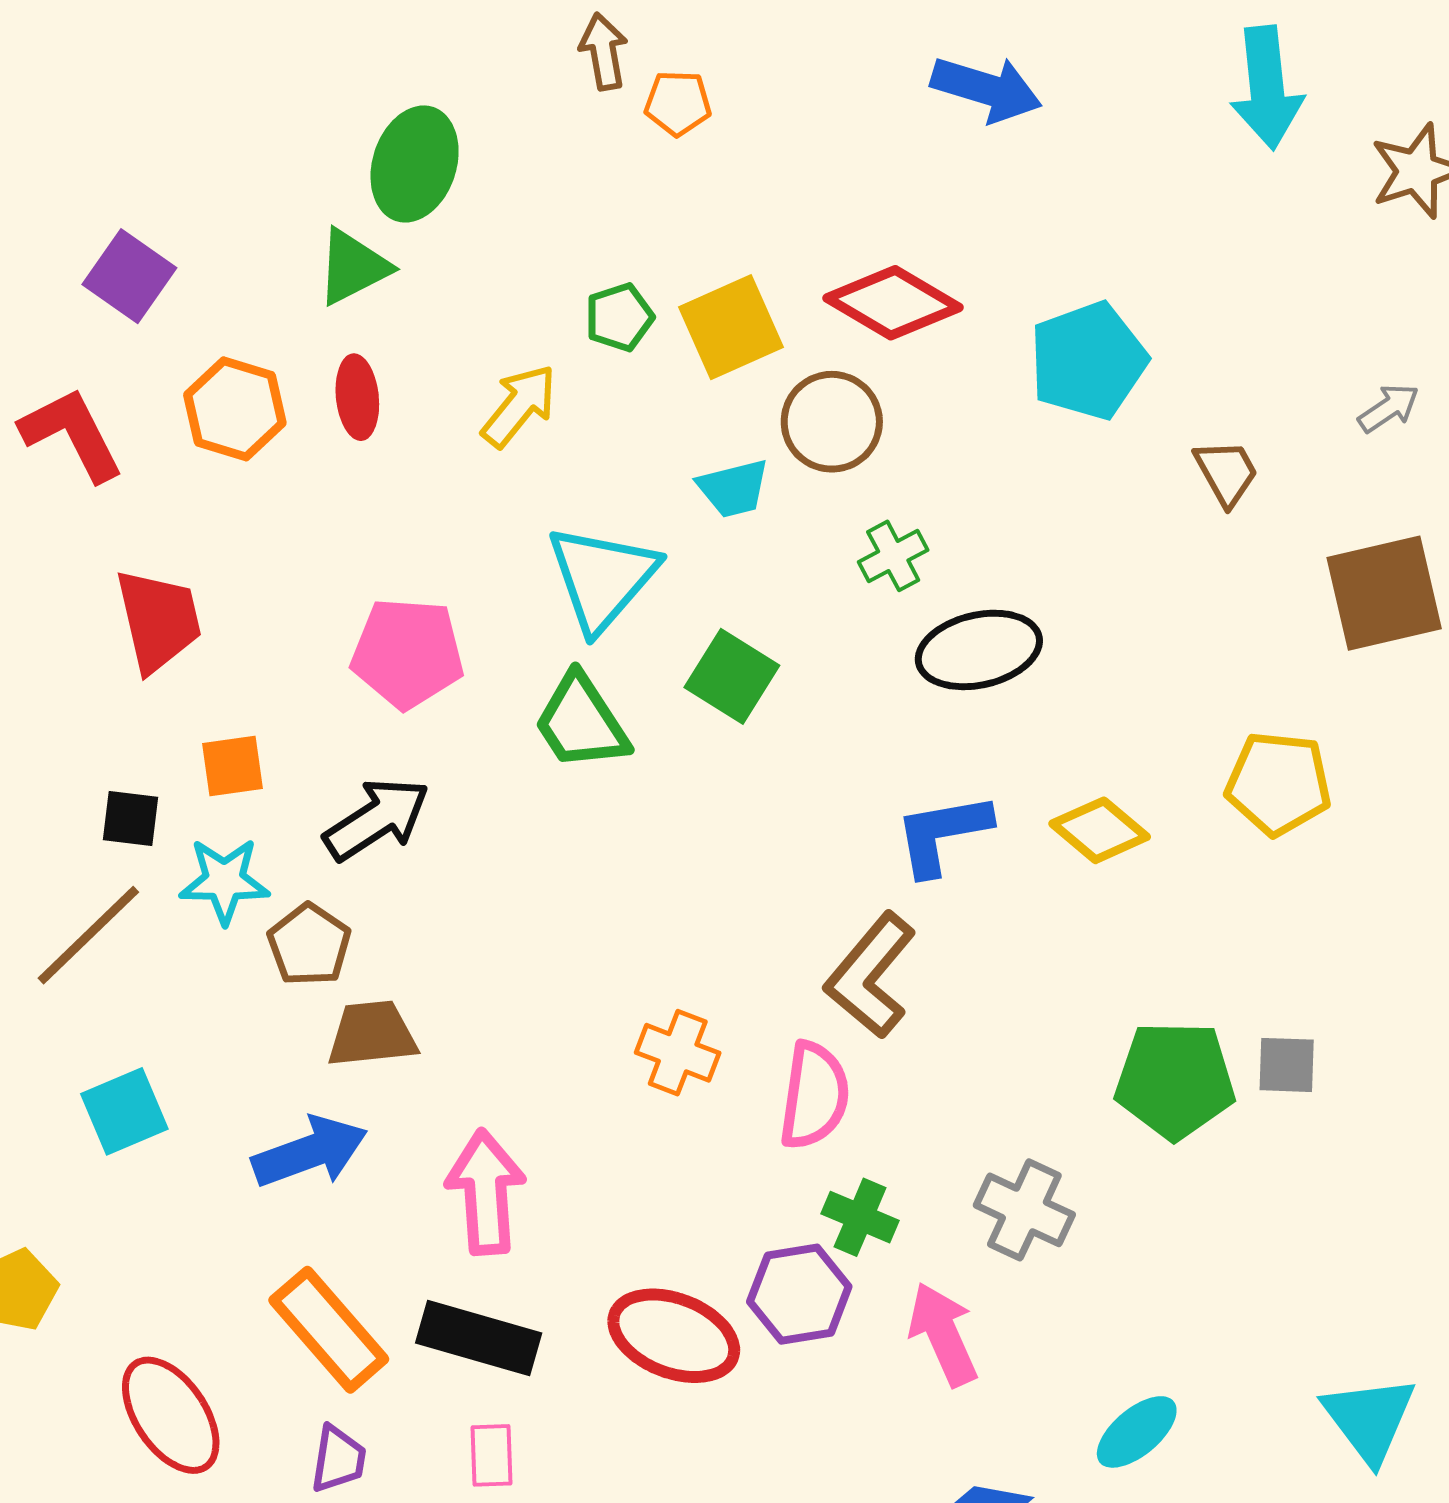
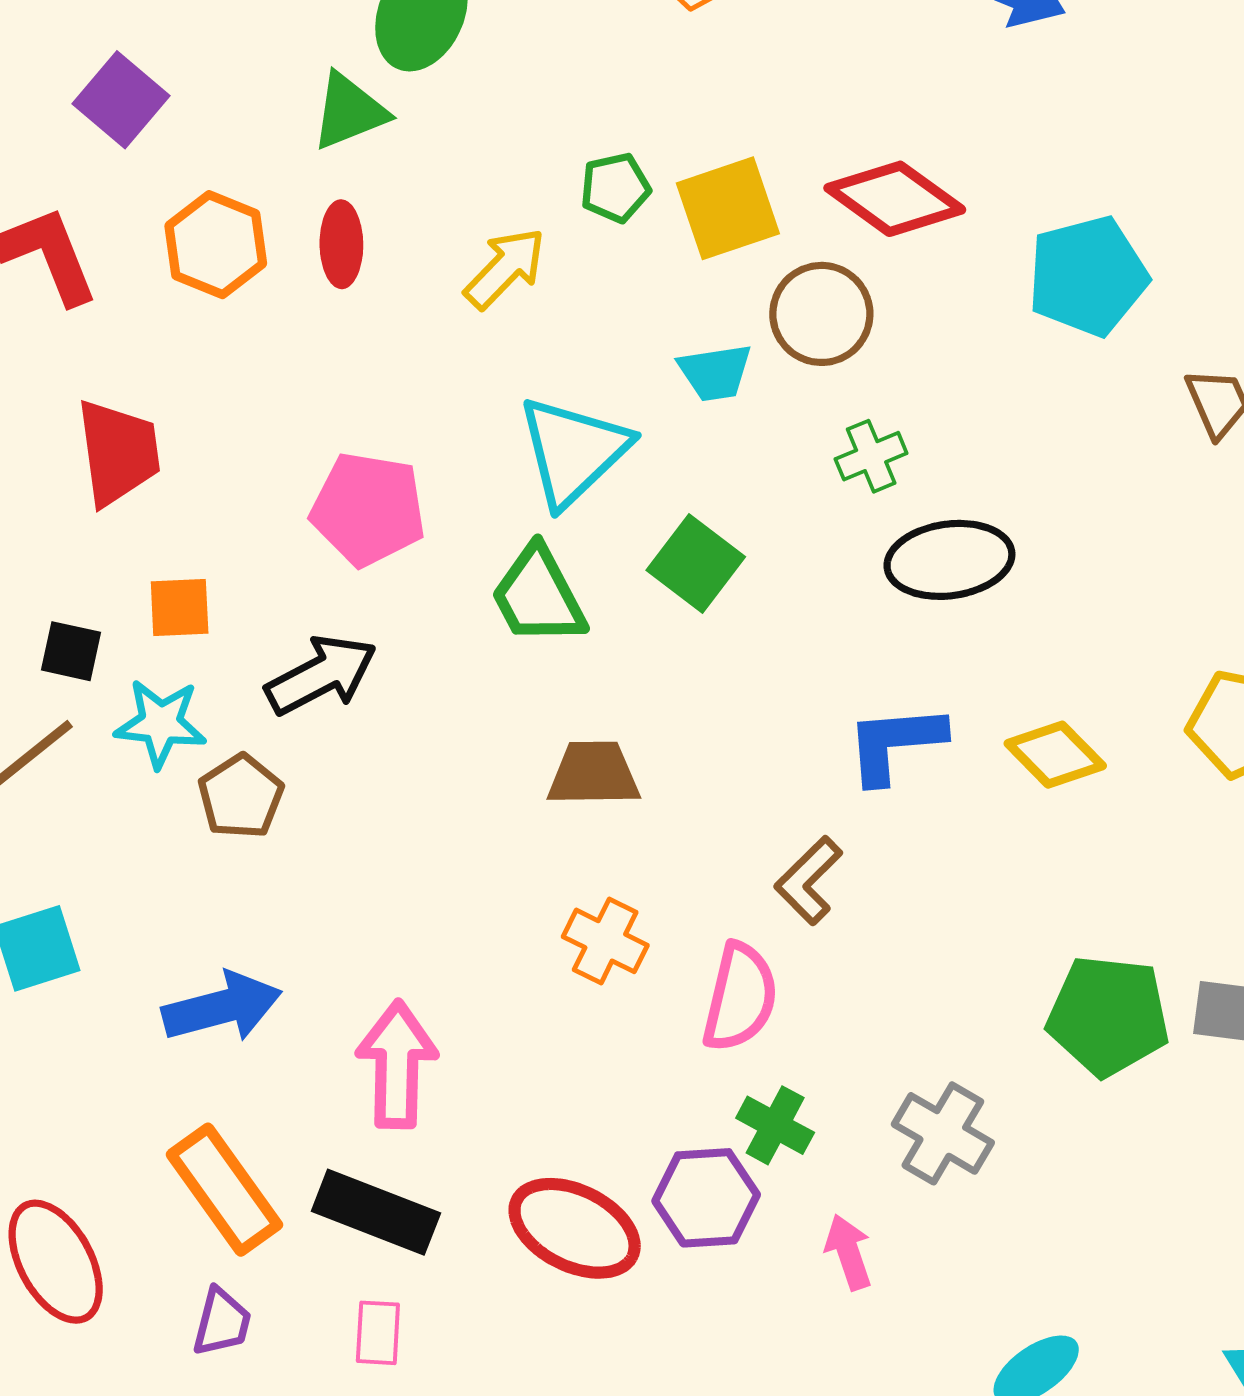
brown L-shape: (870, 975) -> (809, 881), size x0.7
brown trapezoid: (372, 1034) -> (594, 774), moved
pink arrow: (943, 1334) -> (848, 1252), size x0.7

